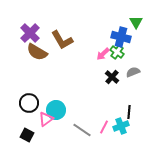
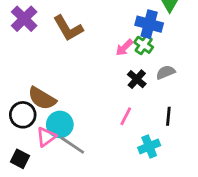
brown semicircle: (37, 52) -> (42, 98), moved
black line: (129, 112) -> (168, 116), moved
pink line: (104, 127) -> (126, 116), moved
gray line: (82, 130) -> (72, 145), moved

